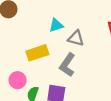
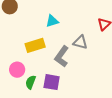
gray triangle: (76, 38) -> (80, 42), moved

